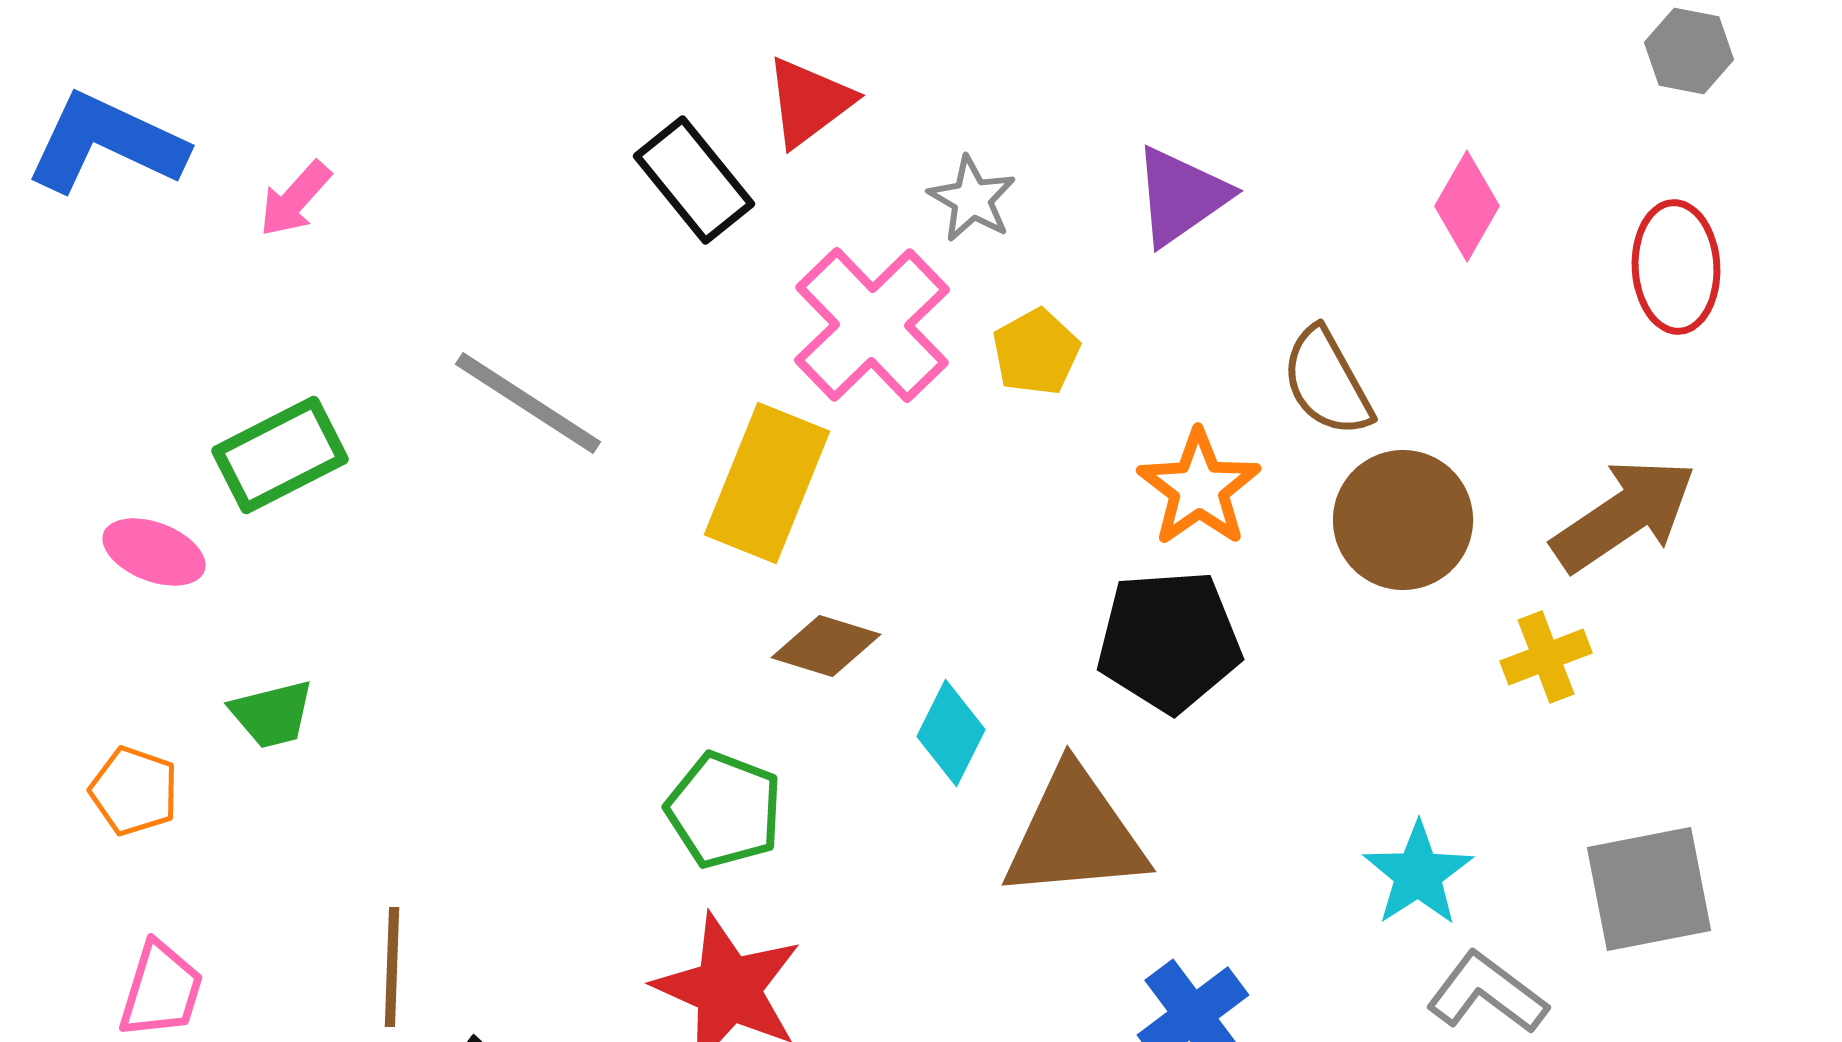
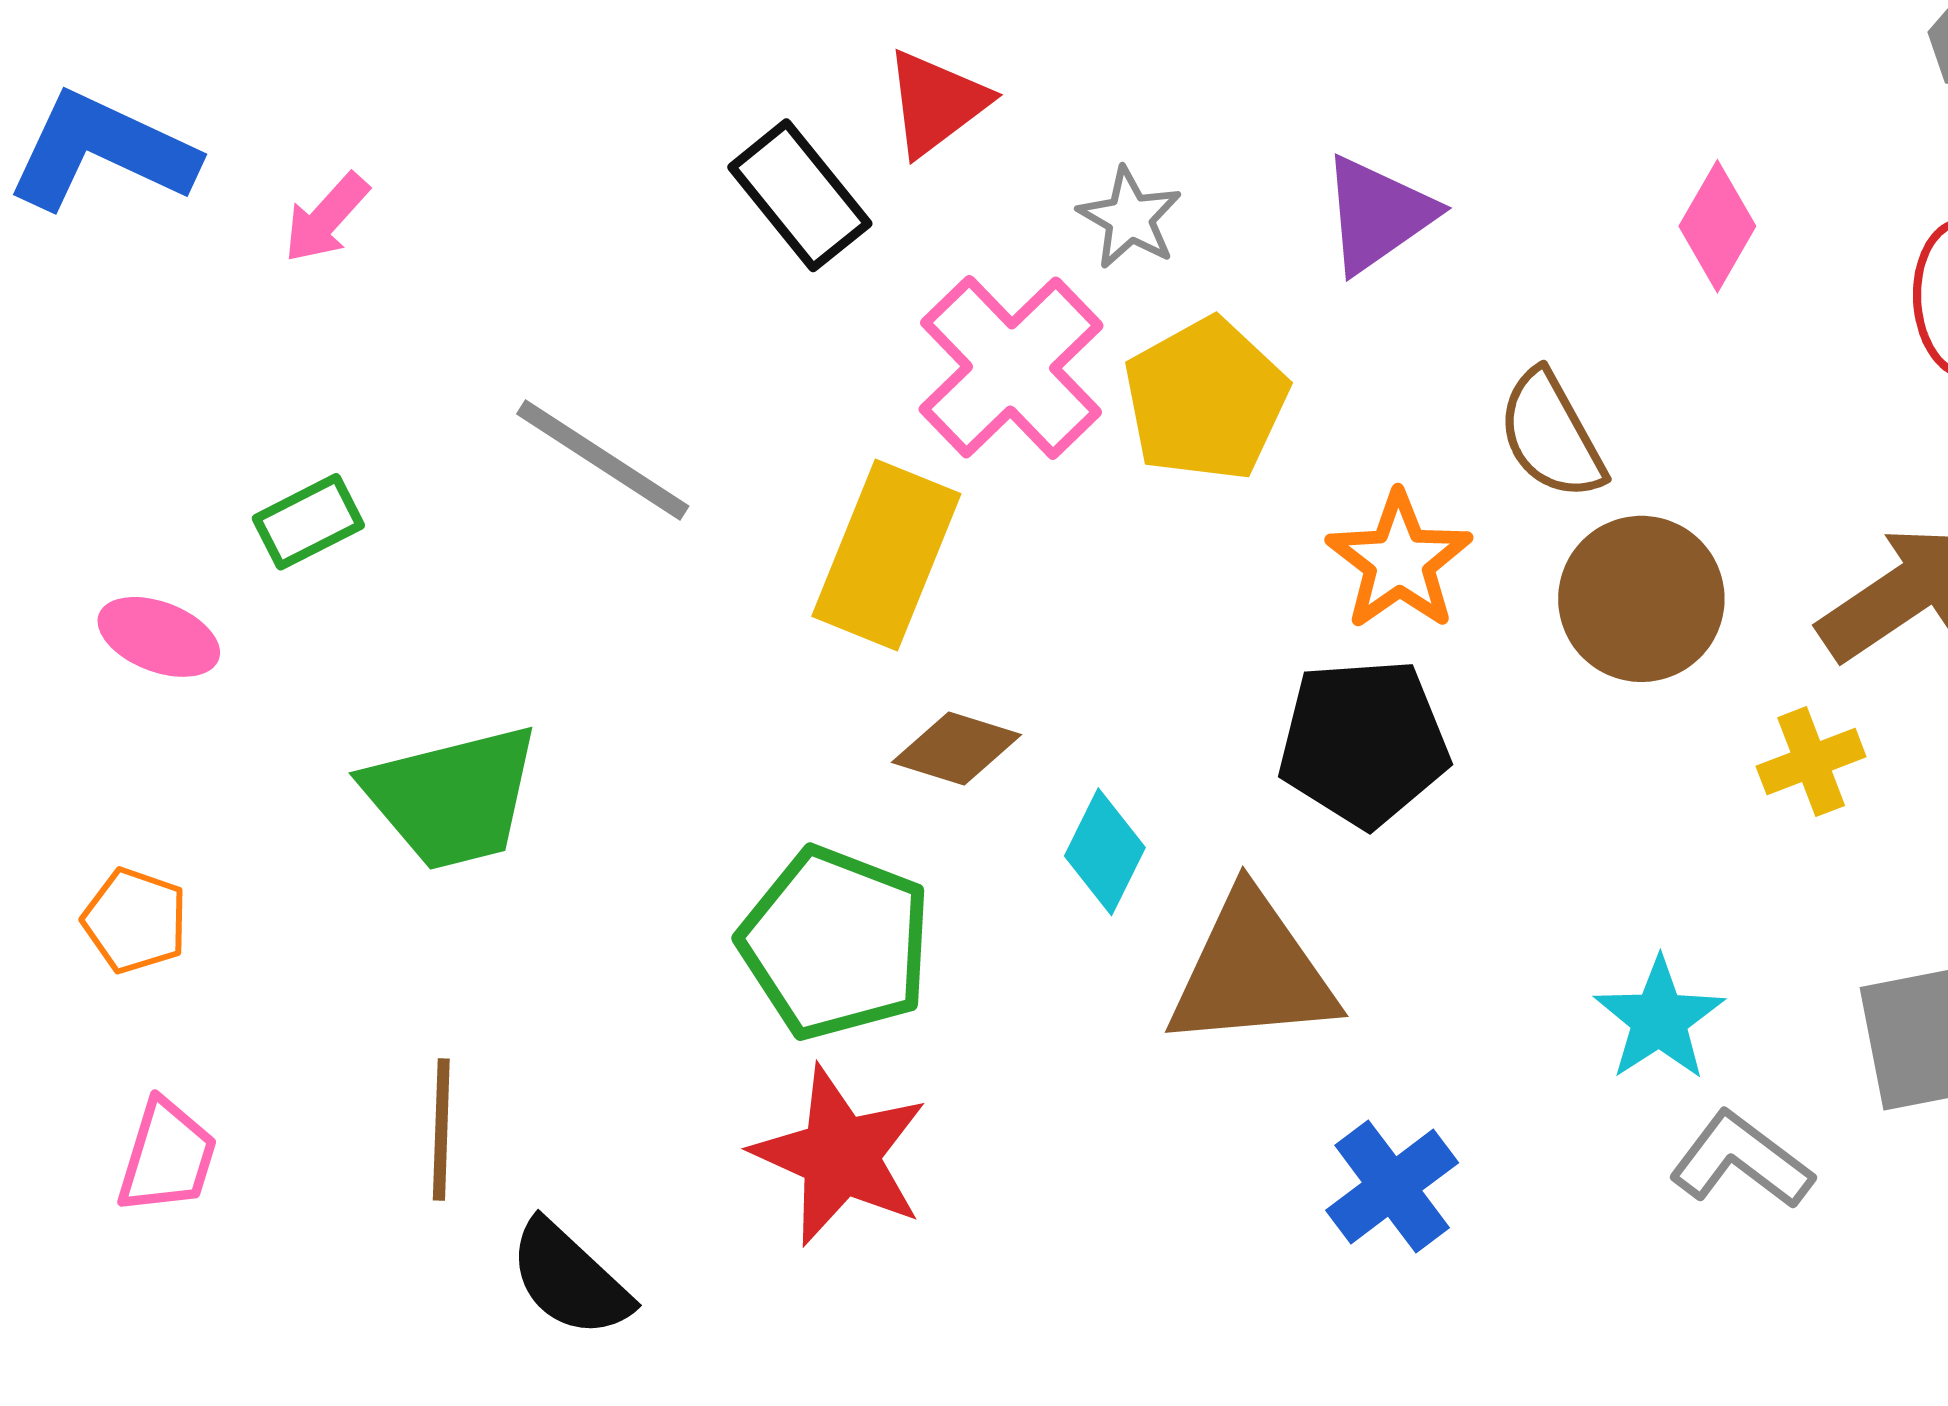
yellow pentagon: (1036, 352) -> (1206, 400), size x1.6
green rectangle: (280, 455) -> (308, 522), size x0.7
green trapezoid: (272, 714) -> (452, 797), moved, size x1.8
green pentagon: (724, 810) -> (835, 943), size x1.4

